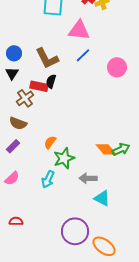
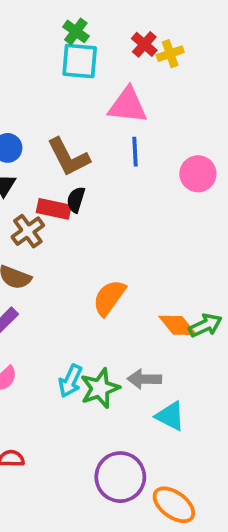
blue line: (83, 55) -> (135, 152), turned -49
orange semicircle: (50, 142) -> (109, 298), moved, size x1.5
green star: (64, 158) -> (100, 388), moved

